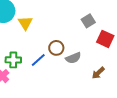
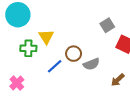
yellow triangle: (25, 23) -> (46, 37), moved
green cross: (13, 60) -> (28, 48), moved

